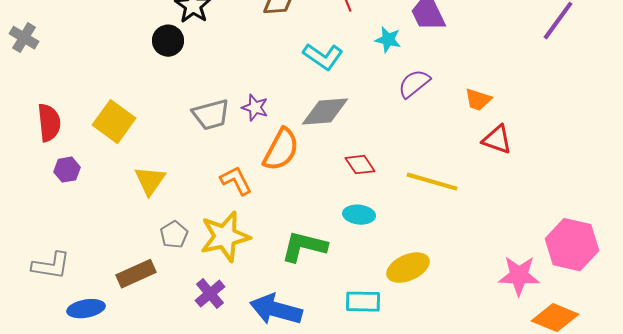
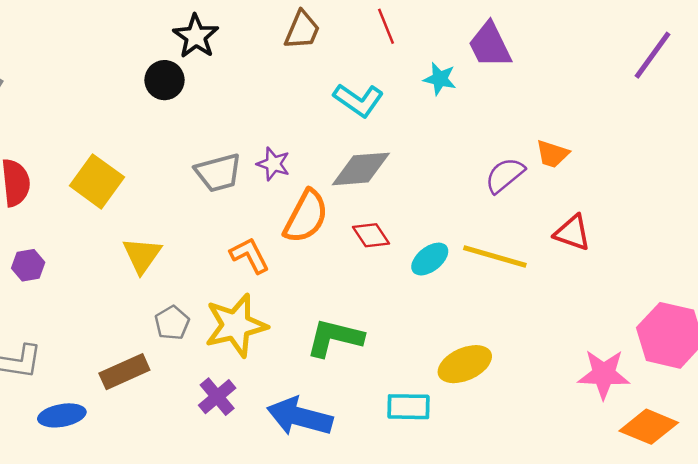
purple semicircle: (414, 84) -> (505, 175), moved
red triangle: (497, 140) -> (572, 233), moved
red diamond: (360, 165) -> (371, 235), moved
purple hexagon: (67, 170) -> (28, 265), moved
cyan ellipse: (359, 215) -> (430, 259), moved, turned -44

